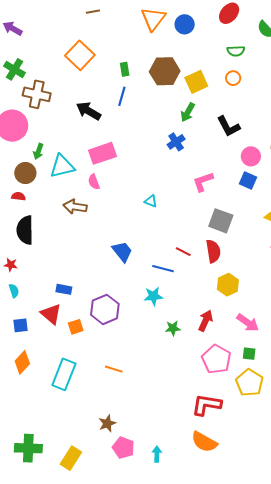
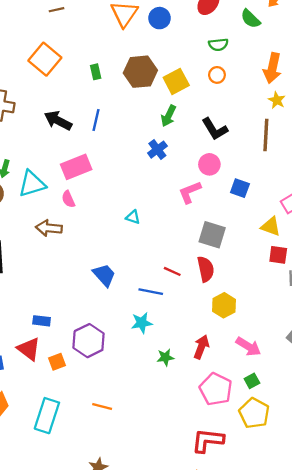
blue line: (122, 96) -> (96, 120), moved
pink circle: (251, 156) -> (209, 164), moved
green square: (249, 354) -> (252, 381), turned -32

